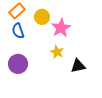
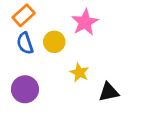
yellow circle: (42, 17) -> (54, 42), moved
pink star: (61, 28) -> (85, 22), moved

